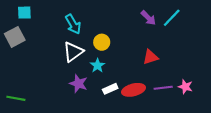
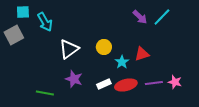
cyan arrow: (73, 24) -> (45, 22), moved
yellow circle: (102, 42) -> (104, 47), moved
cyan star: (97, 66) -> (122, 62), moved
green line: (16, 98) -> (45, 93), moved

